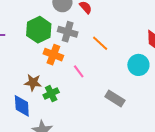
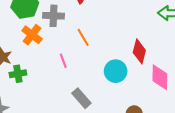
gray cross: (68, 32) -> (53, 16), turned -30
pink line: (79, 71) -> (63, 61), moved

